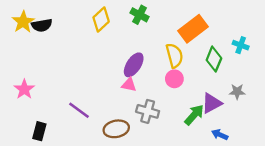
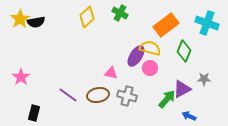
cyan cross: (241, 45) -> (207, 23), moved, size x1.6
yellow semicircle: (174, 56) -> (150, 48), turned -60
purple ellipse: (134, 65) -> (136, 56), moved
brown ellipse: (116, 129) -> (98, 95), moved

